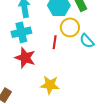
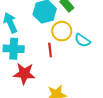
cyan cross: (21, 32) -> (14, 49), turned 30

